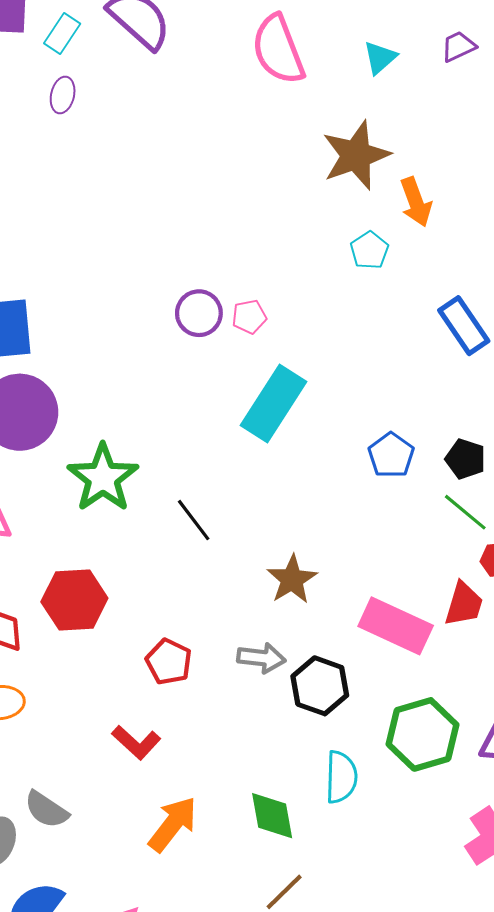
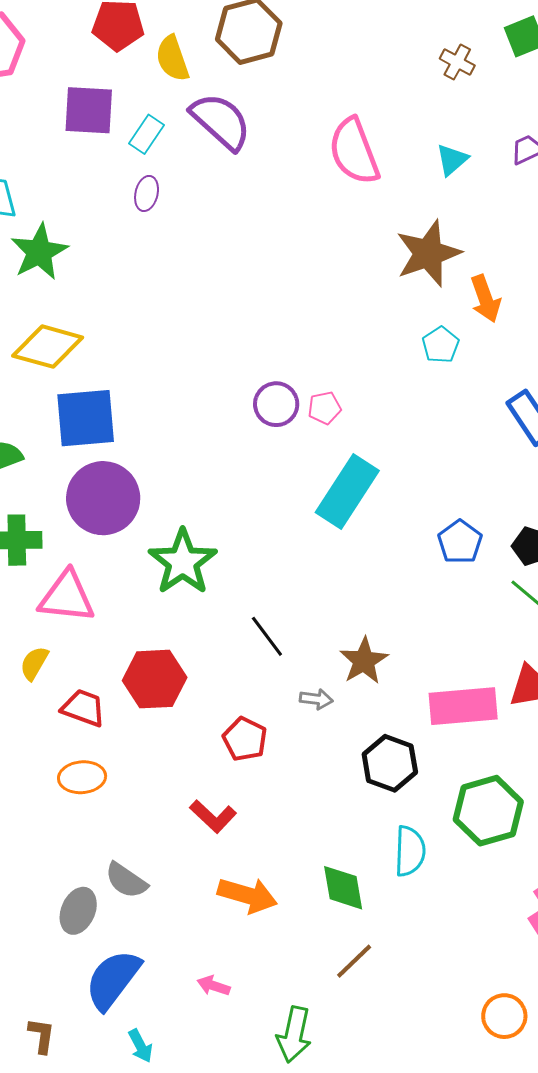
black line: (194, 520) -> (267, 636), moved
pink rectangle: (396, 626) -> (463, 706), turned -30
gray arrow: (261, 658) -> (316, 699), moved, size x0.7
orange arrow: (173, 824) -> (247, 895), turned 68

